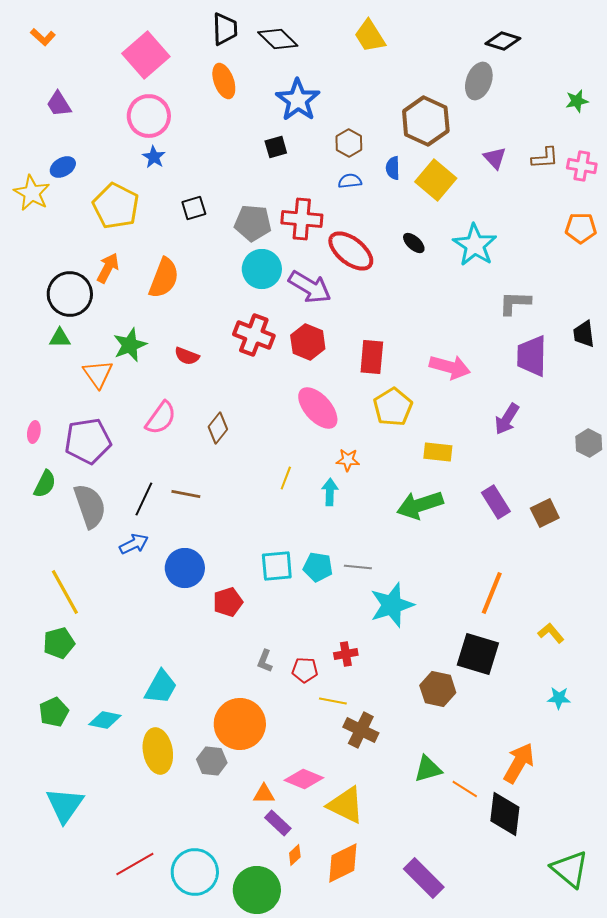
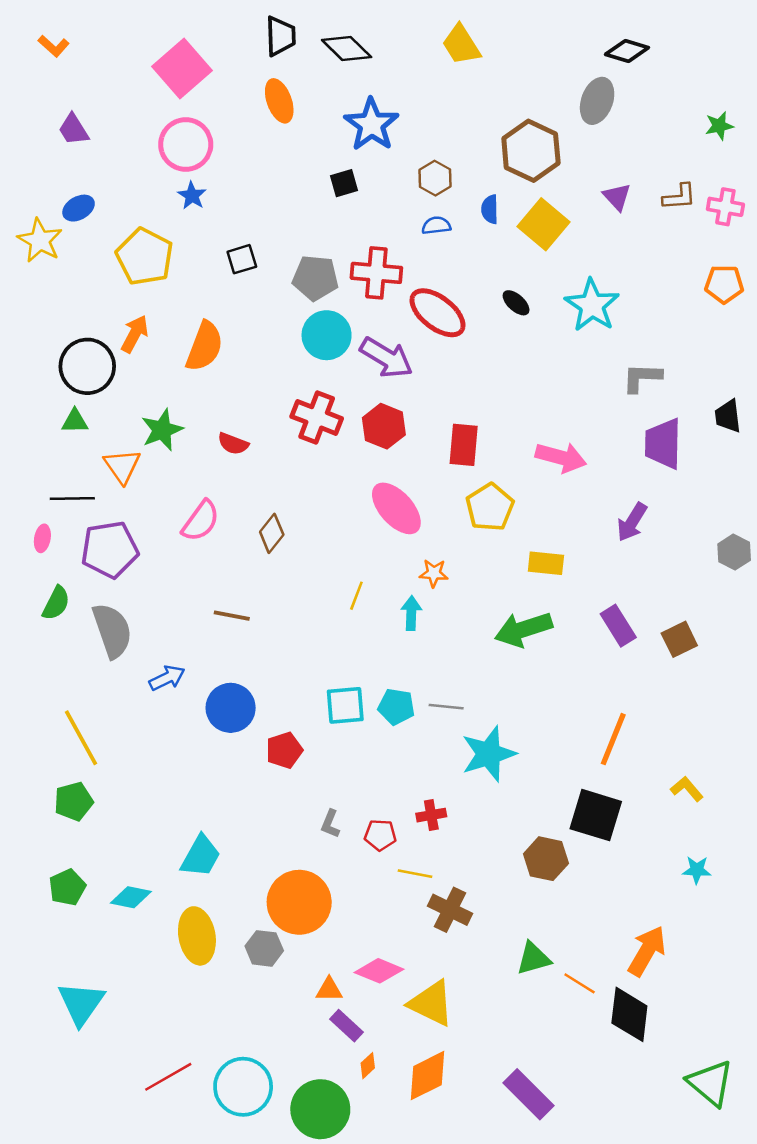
black line: (144, 499) -> (72, 498), moved, turned 64

